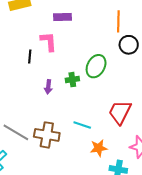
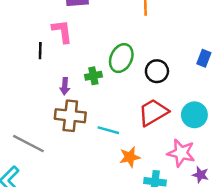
black circle: (129, 45) -> (157, 71), moved
red trapezoid: (120, 112) -> (153, 112), turned 36
brown cross: (47, 135) -> (70, 116), moved

